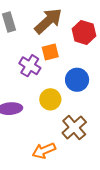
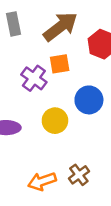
brown cross: (74, 128) -> (79, 175), moved, size x0.7

